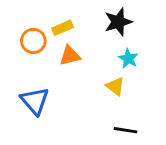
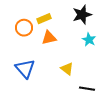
yellow triangle: (115, 86) -> (67, 69), moved

